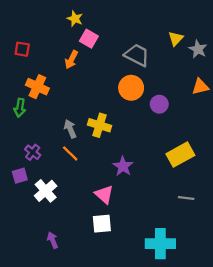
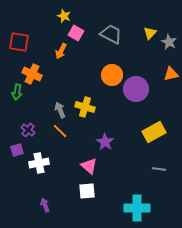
red square: (22, 49) -> (19, 42), size x1.5
gray trapezoid: (137, 55) -> (111, 34), moved
purple circle: (159, 104) -> (136, 89), size x1.6
white cross: (46, 191) -> (39, 163), turned 30

